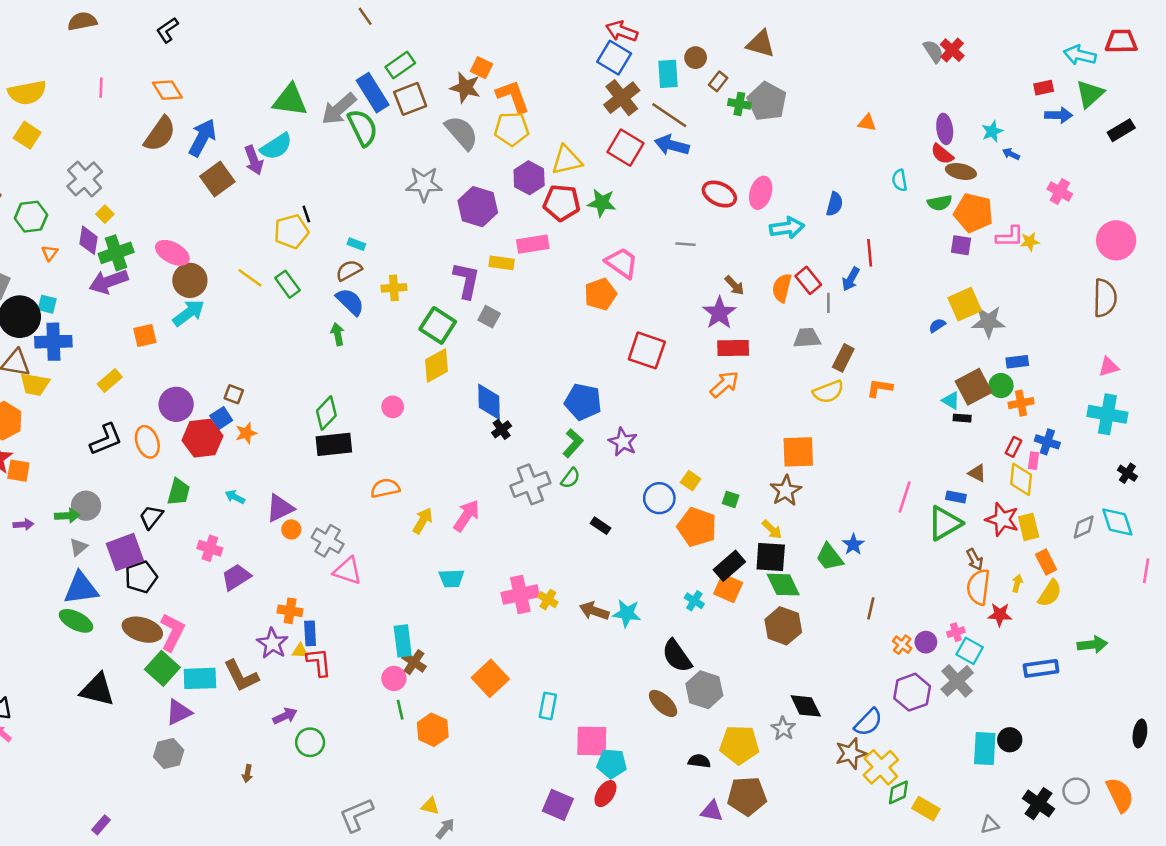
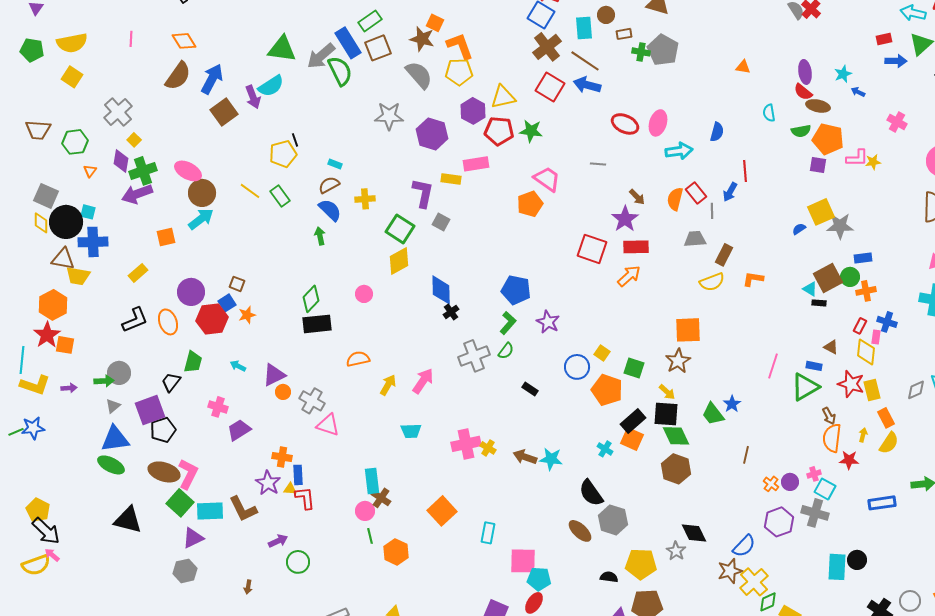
brown rectangle: (718, 81) -> (624, 34), turned 42
red square: (647, 350) -> (592, 249), moved
green square: (731, 499) -> (634, 368), size x1.5
gray cross: (957, 681) -> (815, 513), turned -32

